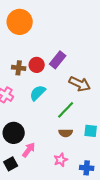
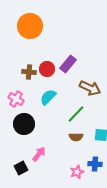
black circle: (14, 133) -> (24, 124), moved
pink star: (61, 160) -> (77, 172), moved
blue cross: (87, 168) -> (95, 164), moved

